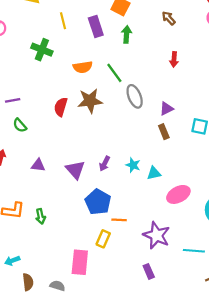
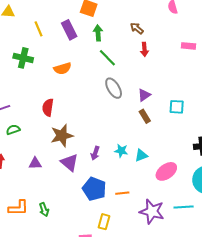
brown arrow: (169, 18) -> (137, 28), moved
green line: (114, 73) -> (107, 58), moved
brown star: (90, 101) -> (62, 136), moved
green semicircle: (20, 125) -> (13, 130), turned 120
orange line: (119, 220) -> (122, 193), moved
cyan line: (194, 251) -> (184, 207), moved

